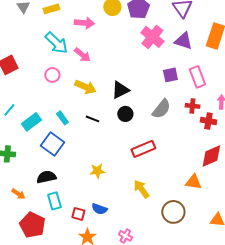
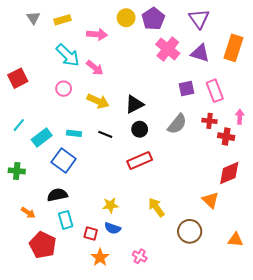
cyan rectangle: (62, 118) -> (74, 133), turned -48
red rectangle: (143, 149) -> (140, 160), moved
yellow star: (97, 171) -> (110, 205), moved
orange triangle: (193, 182) -> (211, 200), turned 36

